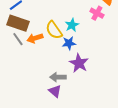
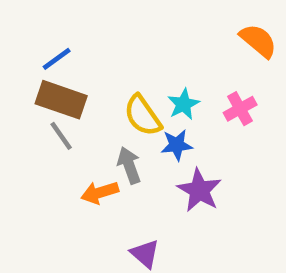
pink cross: (97, 13) -> (240, 109), moved, turned 32
orange arrow: (35, 38) -> (100, 193), moved
gray arrow: (58, 77) -> (129, 165), moved, turned 70

